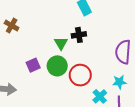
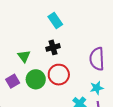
green triangle: (61, 43) -> (24, 56), moved
red circle: (80, 75) -> (59, 75), moved

